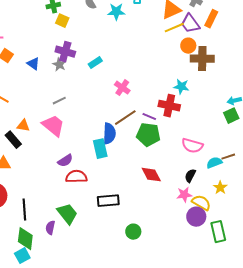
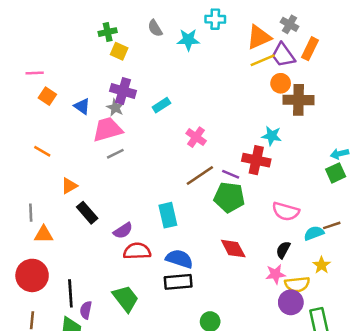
orange triangle: (23, 126) -> (69, 186), turned -40
pink trapezoid: (53, 126) -> (108, 129), moved, turned -55
blue semicircle: (109, 134) -> (179, 259), moved, turned -75
black rectangle: (13, 140) -> (87, 213), moved
yellow semicircle: (201, 203) -> (297, 284), turned 144
purple semicircle: (50, 228) -> (86, 310), moved

